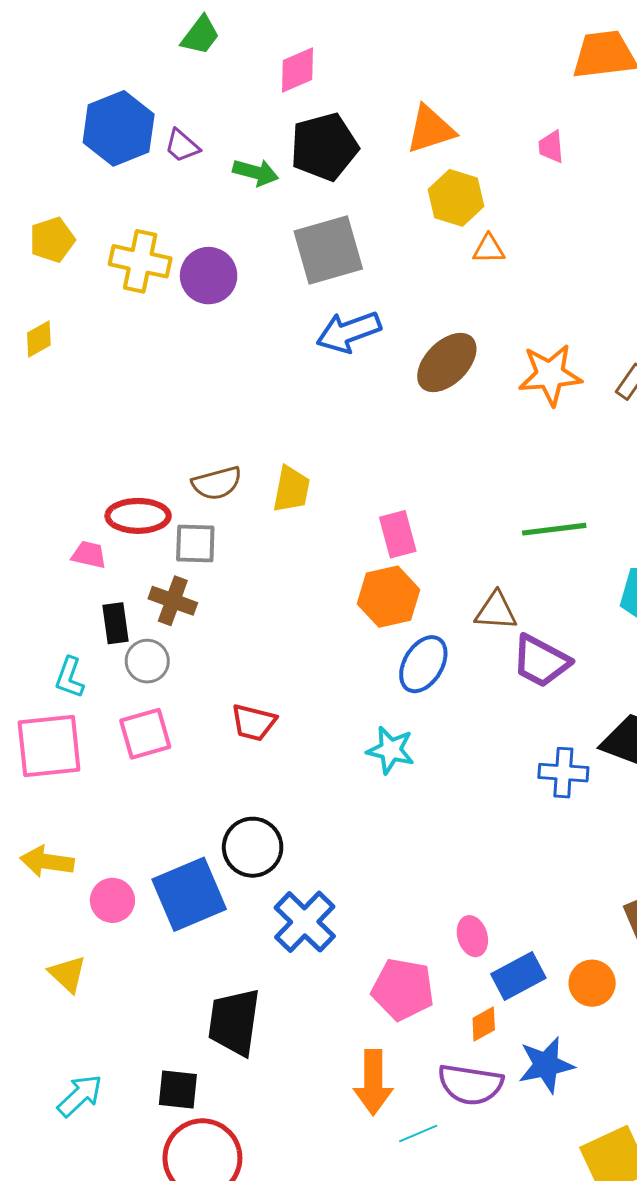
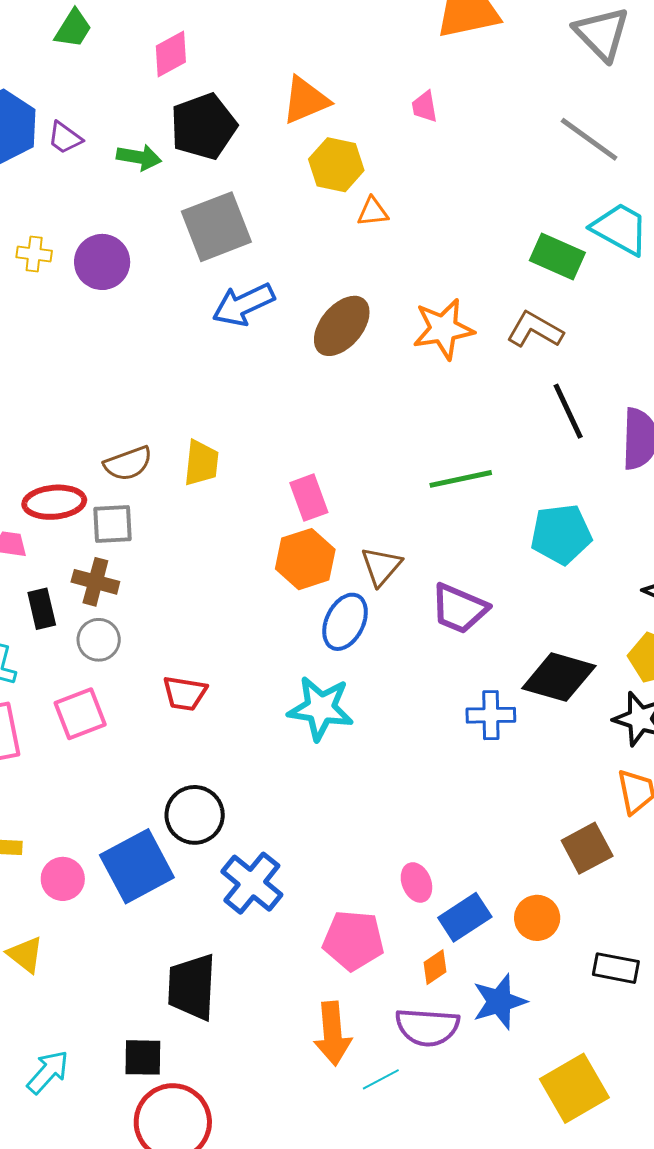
yellow cross: (140, 261) -> (34, 254), size x0.6
brown triangle: (496, 611) -> (381, 566), moved, turned -48
gray circle: (147, 661) -> (99, 640), moved
cyan star: (391, 750) -> (321, 708), size x1.4

